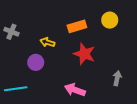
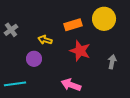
yellow circle: (110, 20) -> (104, 19), size x1.5
gray cross: (11, 32) -> (11, 30), turned 32
gray arrow: (117, 78) -> (112, 62), moved

